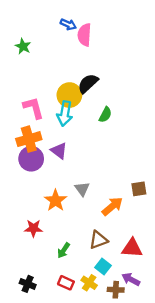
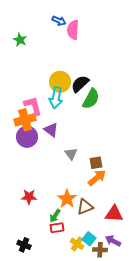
black semicircle: (88, 83) -> (80, 84), moved
pink L-shape: (33, 108) -> (33, 106), moved
green semicircle: (105, 115) -> (91, 99), size x1.5
gray triangle: (82, 189) -> (71, 154), moved
brown square: (139, 189) -> (96, 163), moved
orange star: (55, 200) -> (67, 199), moved
cyan square: (103, 267) -> (89, 239), moved
red rectangle: (66, 283) -> (57, 228), moved, turned -32

